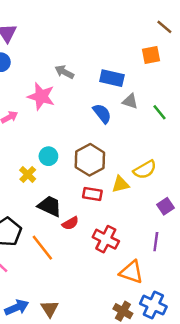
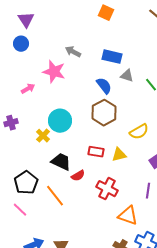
orange square: (151, 55) -> (106, 13), moved, turned 35
cyan circle: (48, 156) -> (60, 121), size x1.5
brown hexagon: (90, 160) -> (104, 113), moved
yellow triangle: (120, 184) -> (119, 155), moved

